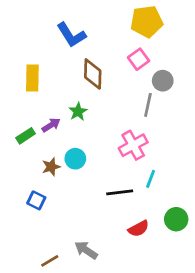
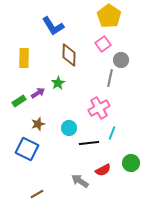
yellow pentagon: (147, 22) -> (109, 16), turned -30
cyan circle: (75, 159) -> (69, 128), moved
blue square: (36, 200) -> (27, 149), size x1.6
gray arrow: (86, 250) -> (80, 181), moved

